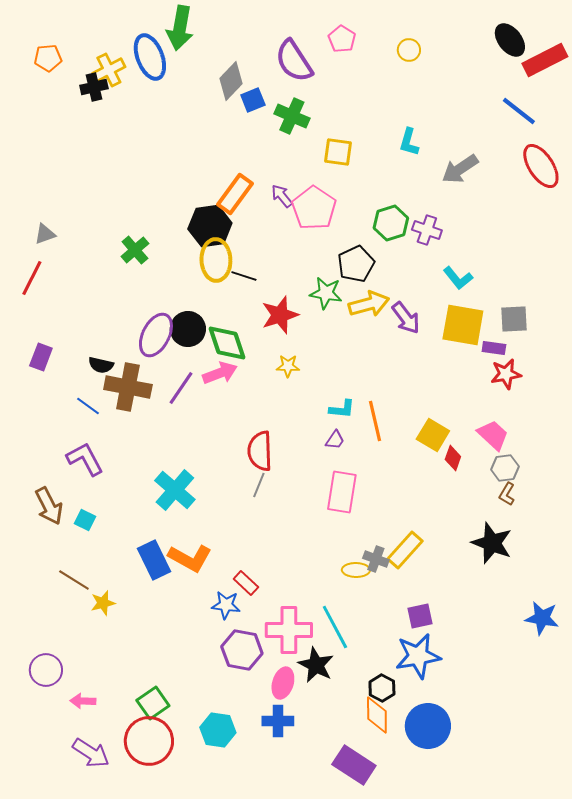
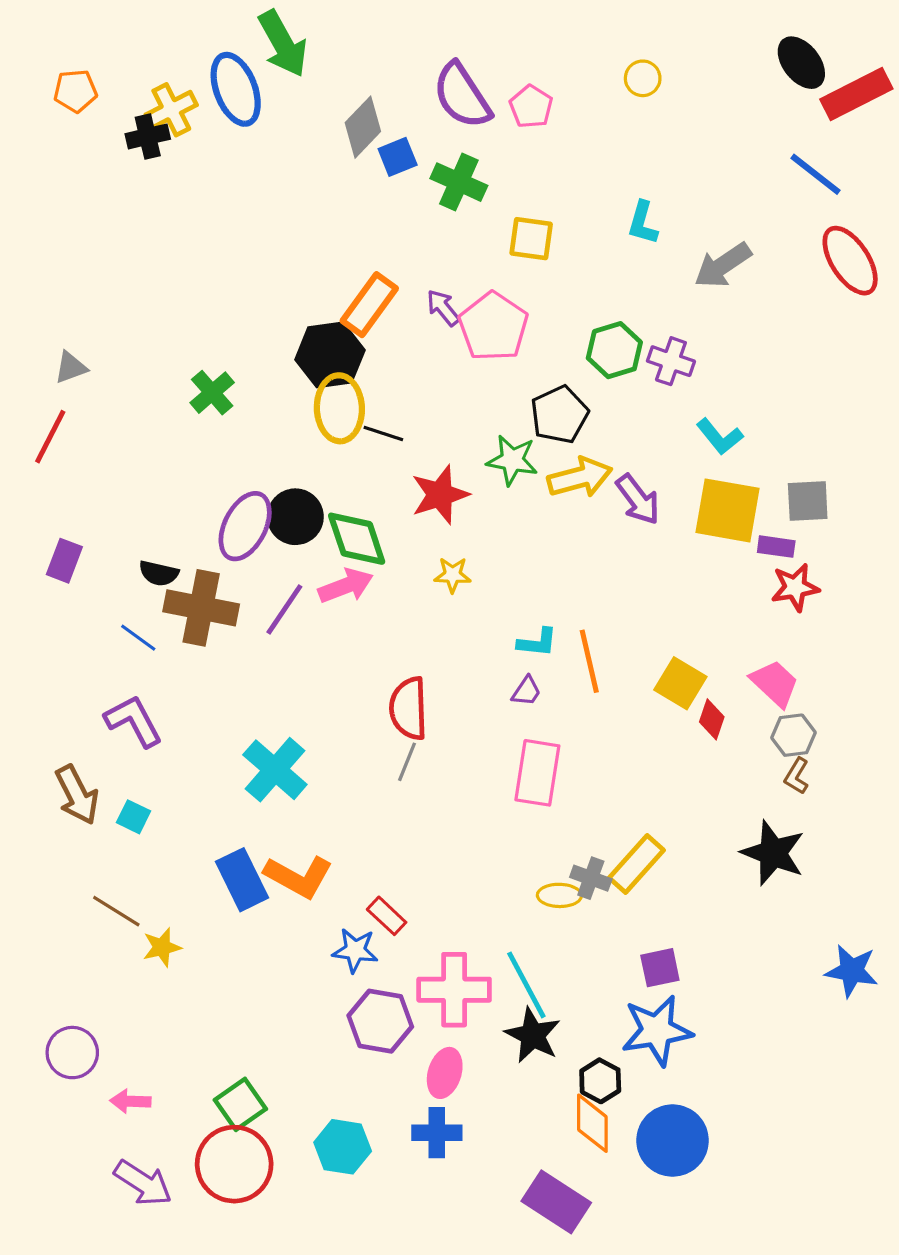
green arrow: (180, 28) -> (283, 44), turned -39
pink pentagon: (342, 39) -> (531, 107), moved
black star: (316, 665) -> (533, 1035), moved

